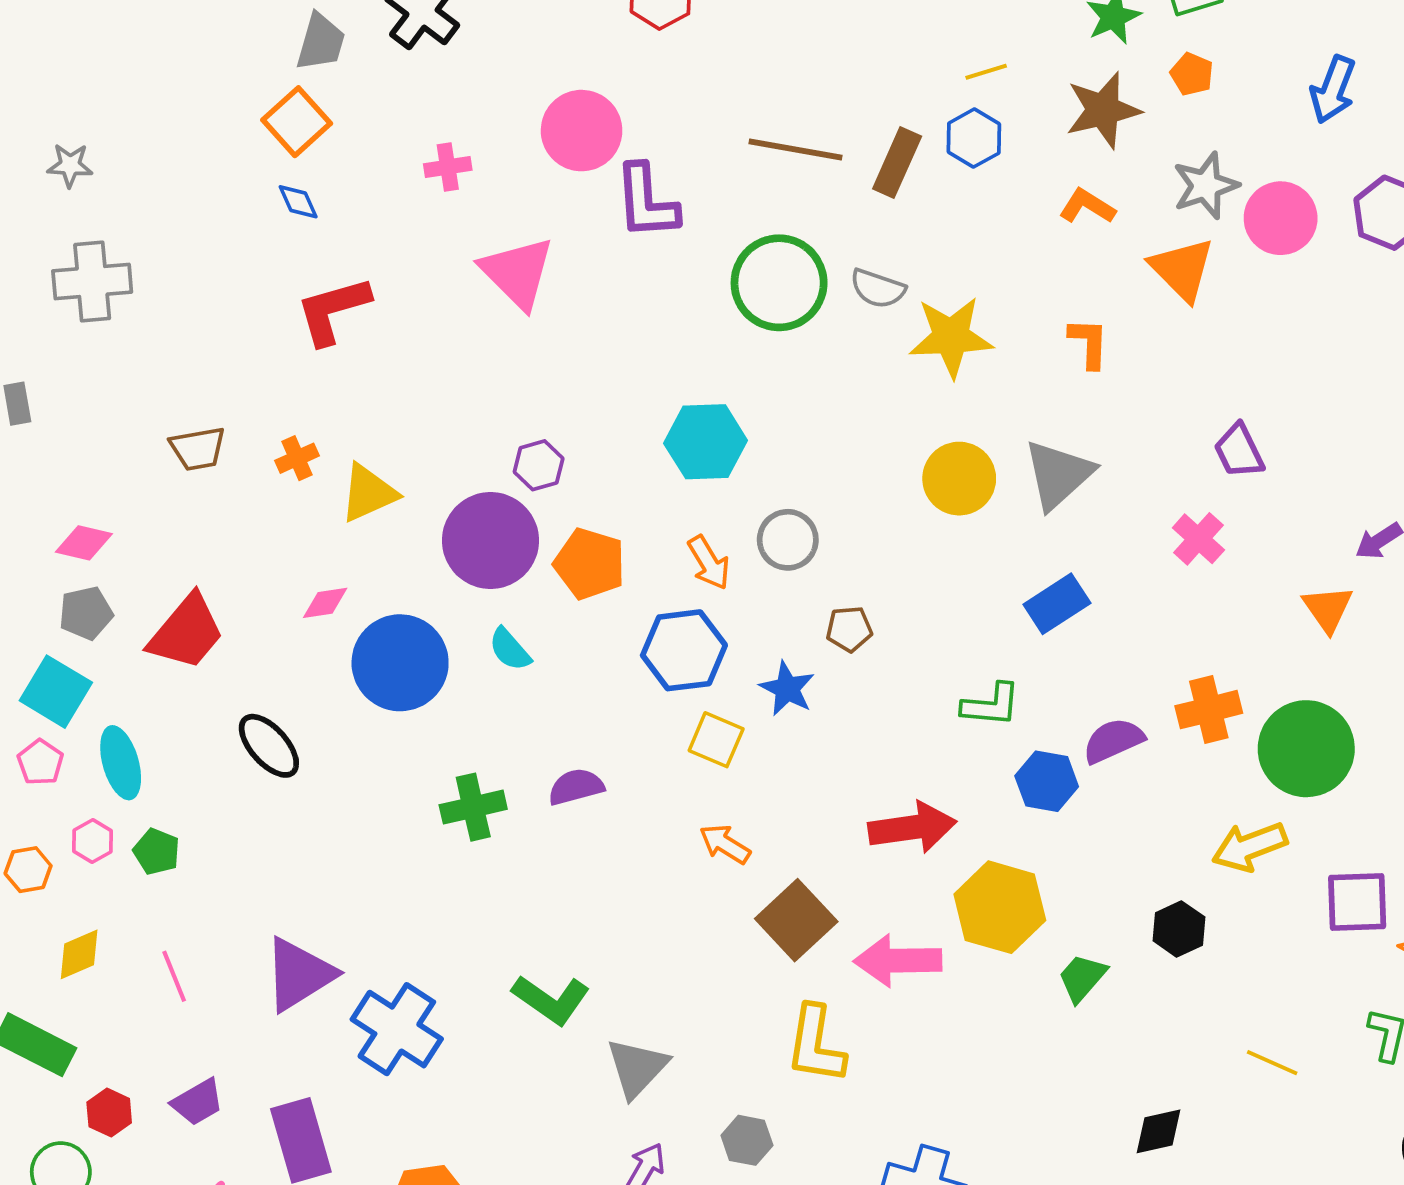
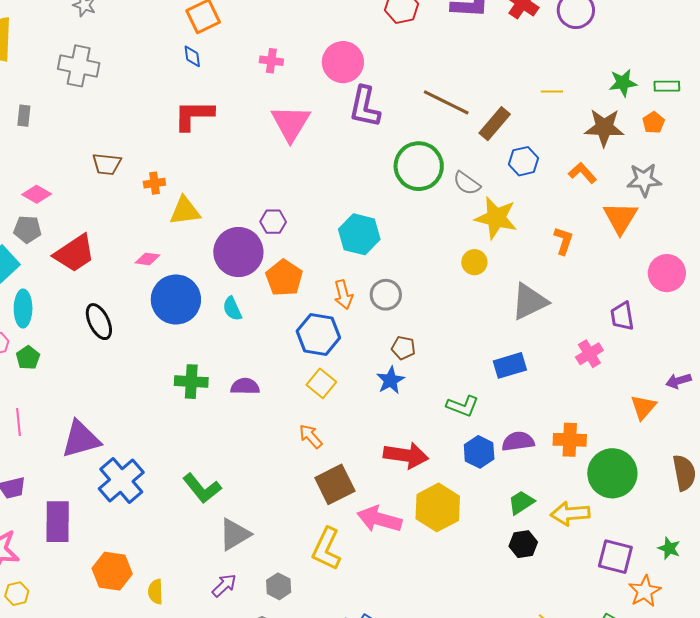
blue hexagon: (974, 138) -> (524, 161), moved
pink circle: (1281, 218) -> (667, 273), moved
yellow circle: (959, 479) -> (474, 262), moved, size x0.7
blue star: (787, 689) -> (391, 380), moved
green trapezoid: (1082, 978) -> (521, 502), moved

